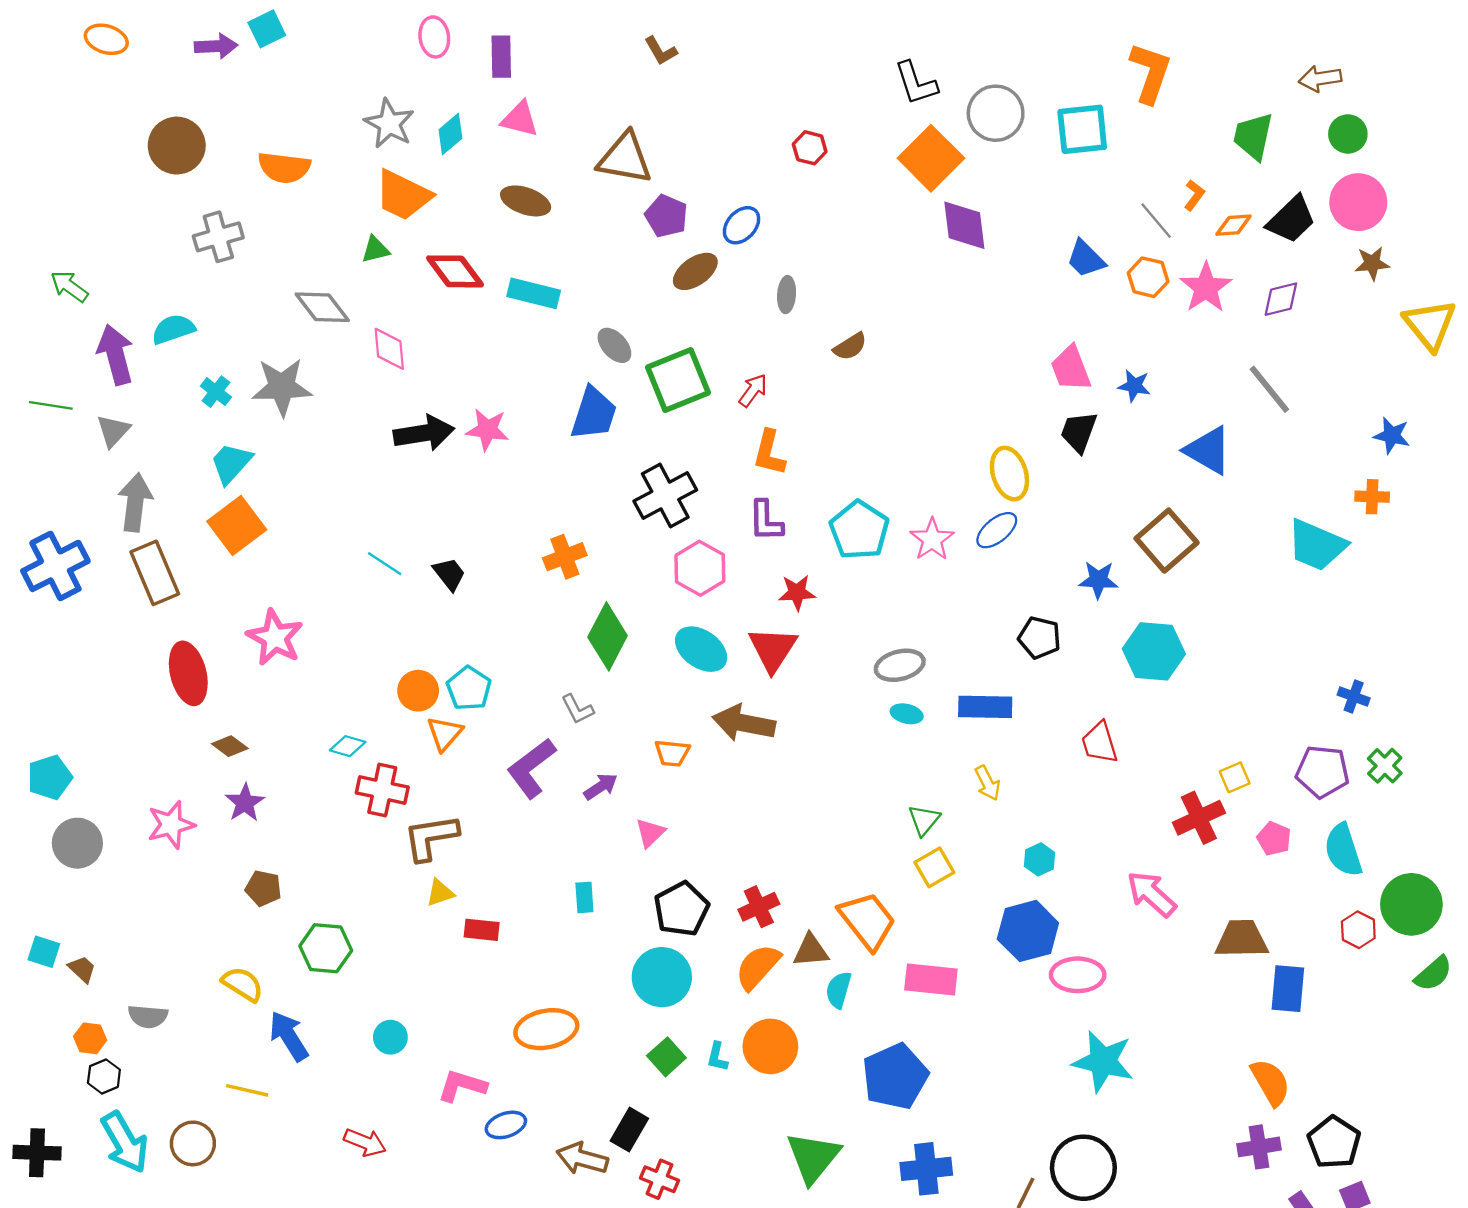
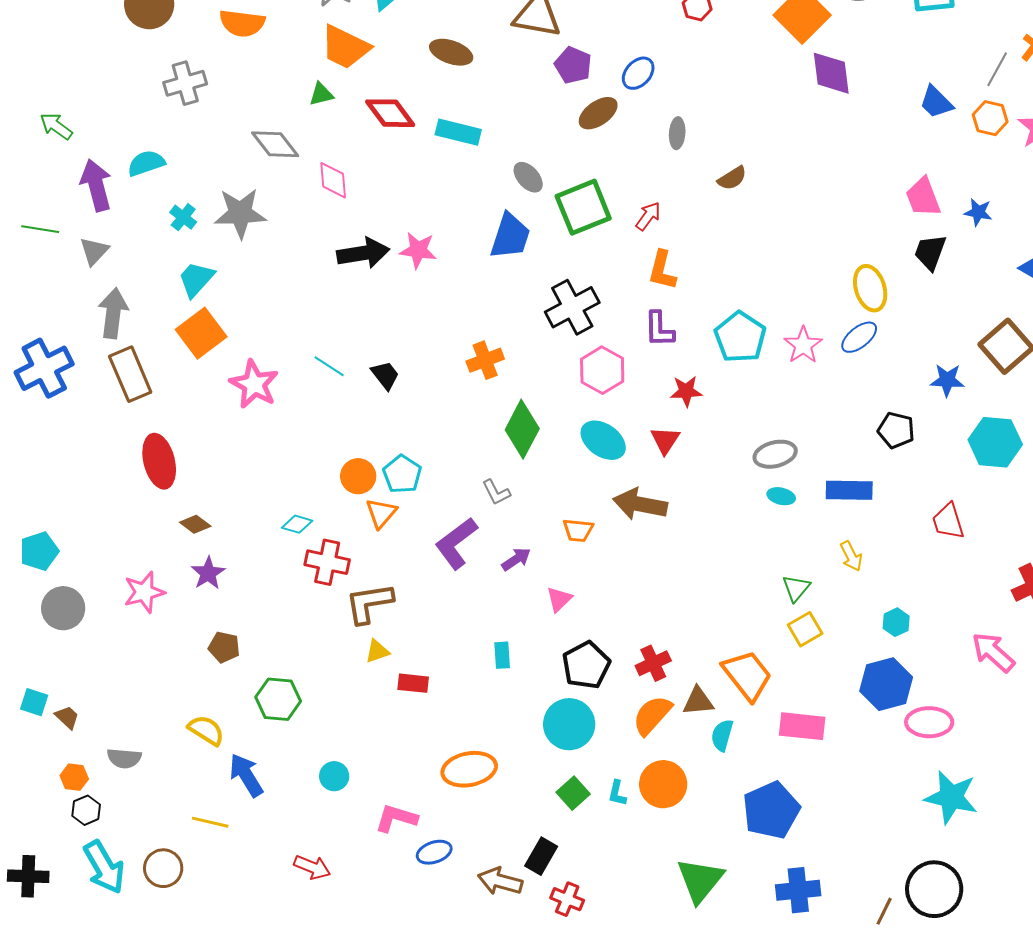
gray line: (1156, 221) -> (997, 69), turned 69
pink star: (275, 638) -> (254, 384), moved
red triangle: (773, 649) -> (665, 440), size x0.7

